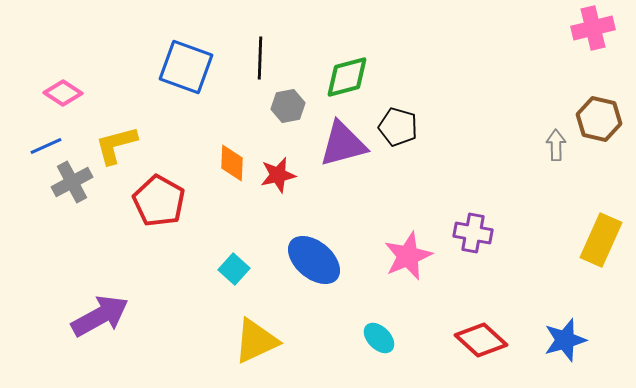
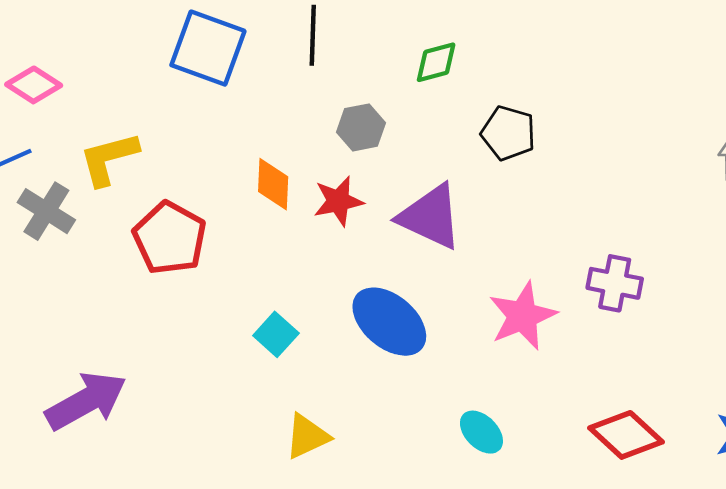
green diamond: (347, 77) -> (436, 62), size x0.7
gray hexagon: (288, 106) -> (361, 127), moved
purple triangle: (343, 144) -> (430, 217), moved, turned 40
gray cross: (72, 182) -> (46, 211), turned -30
yellow triangle: (256, 341) -> (307, 436), size x0.7

